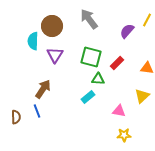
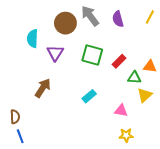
brown circle: (52, 26) -> (65, 23), moved
purple semicircle: (127, 31) -> (118, 19), moved, turned -56
green triangle: (98, 79) -> (134, 78), moved
blue line: (37, 111) -> (20, 136), moved

